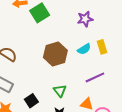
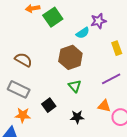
cyan semicircle: (84, 49) -> (83, 33), moved
green triangle: (60, 91) -> (75, 86), moved

